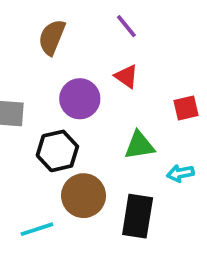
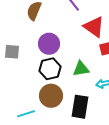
red triangle: (126, 76) -> (94, 27), moved, size x1.6
black hexagon: (57, 151) -> (50, 69), moved

